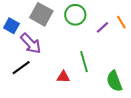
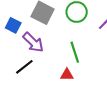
green line: (84, 62) -> (75, 52), moved

